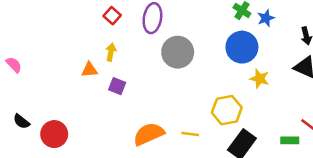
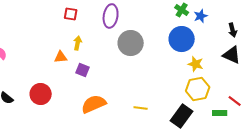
red square: (112, 16) -> (71, 14), moved, turned -32
yellow hexagon: (227, 110) -> (198, 89), moved
red circle: (54, 134) -> (41, 94), moved
orange semicircle: (149, 134) -> (94, 104), moved

